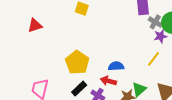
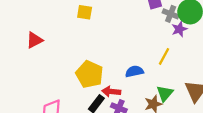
yellow line: (153, 59) -> (164, 56), moved
red arrow: (108, 81) -> (111, 92), moved

